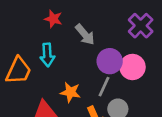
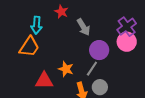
cyan arrow: (47, 55) -> (37, 25), moved
pink circle: (132, 67) -> (127, 42), moved

